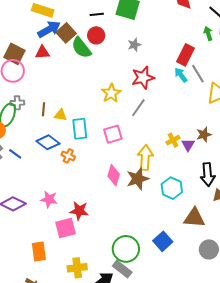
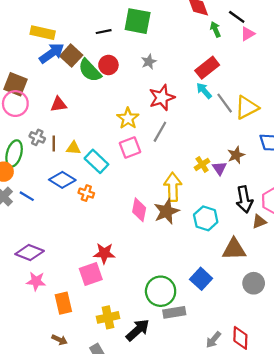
green arrow: (208, 33) -> (215, 29), moved
red circle: (96, 35) -> (108, 65), moved
red triangle: (42, 52) -> (58, 104), moved
red rectangle: (185, 55) -> (207, 68), turned 30
gray line: (198, 74) -> (225, 103), moved
gray cross: (17, 103) -> (37, 137), moved, turned 32
cyan rectangle: (80, 129) -> (96, 161), turned -35
pink square: (113, 134) -> (130, 147), moved
pink star: (49, 199) -> (36, 281), moved
gray rectangle: (122, 269) -> (174, 312), moved, turned -42

